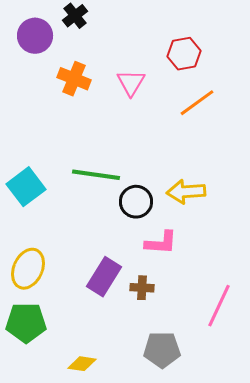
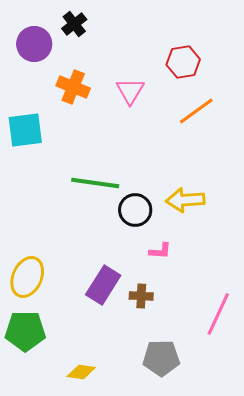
cyan square: (26, 187) -> (25, 130), moved, turned 30
pink L-shape: (161, 243) -> (160, 251), size x0.7

